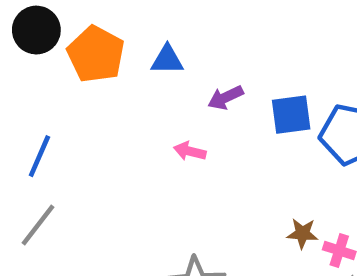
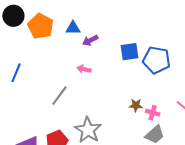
purple arrow: (225, 97) -> (90, 40), moved
gray line: (38, 225) -> (59, 96), moved

